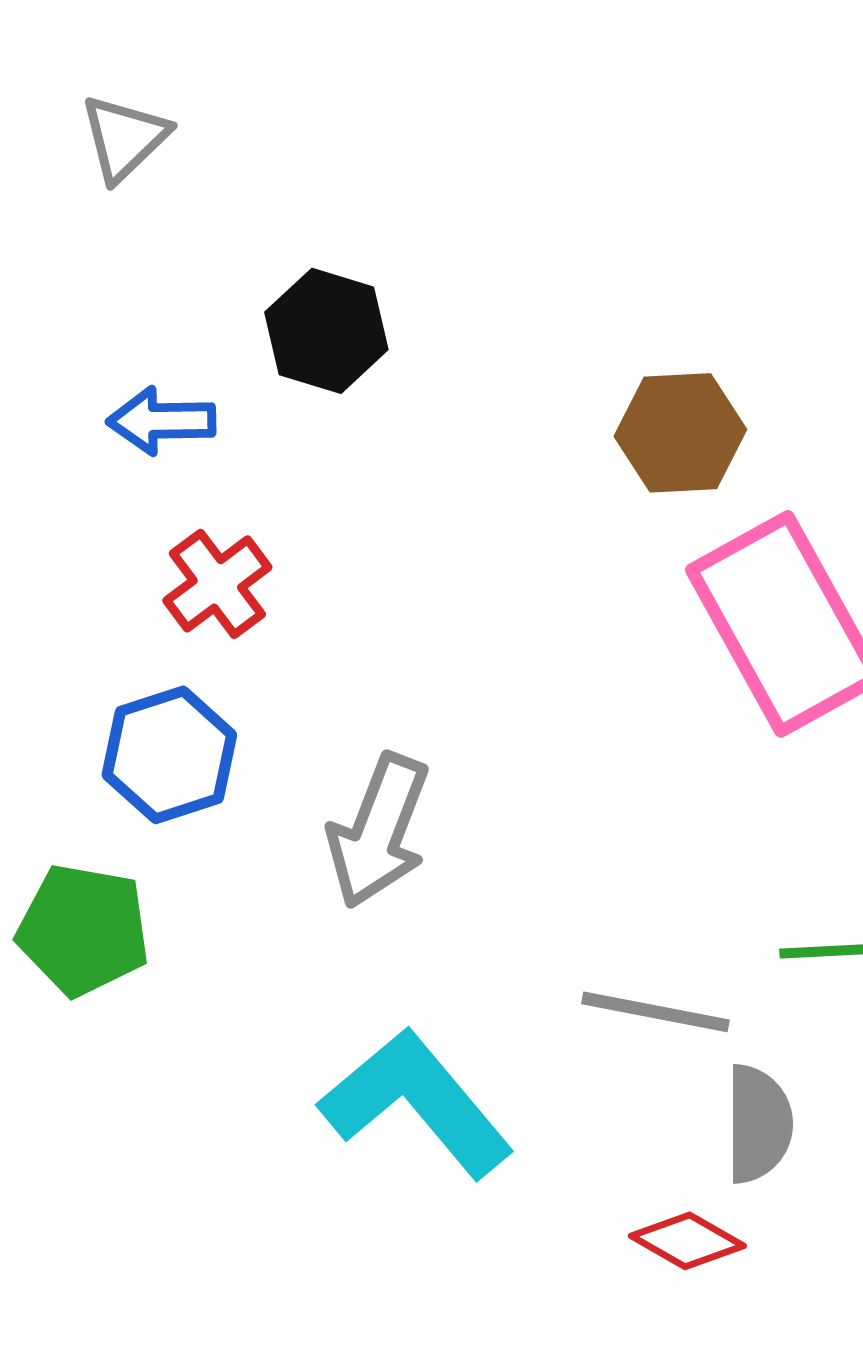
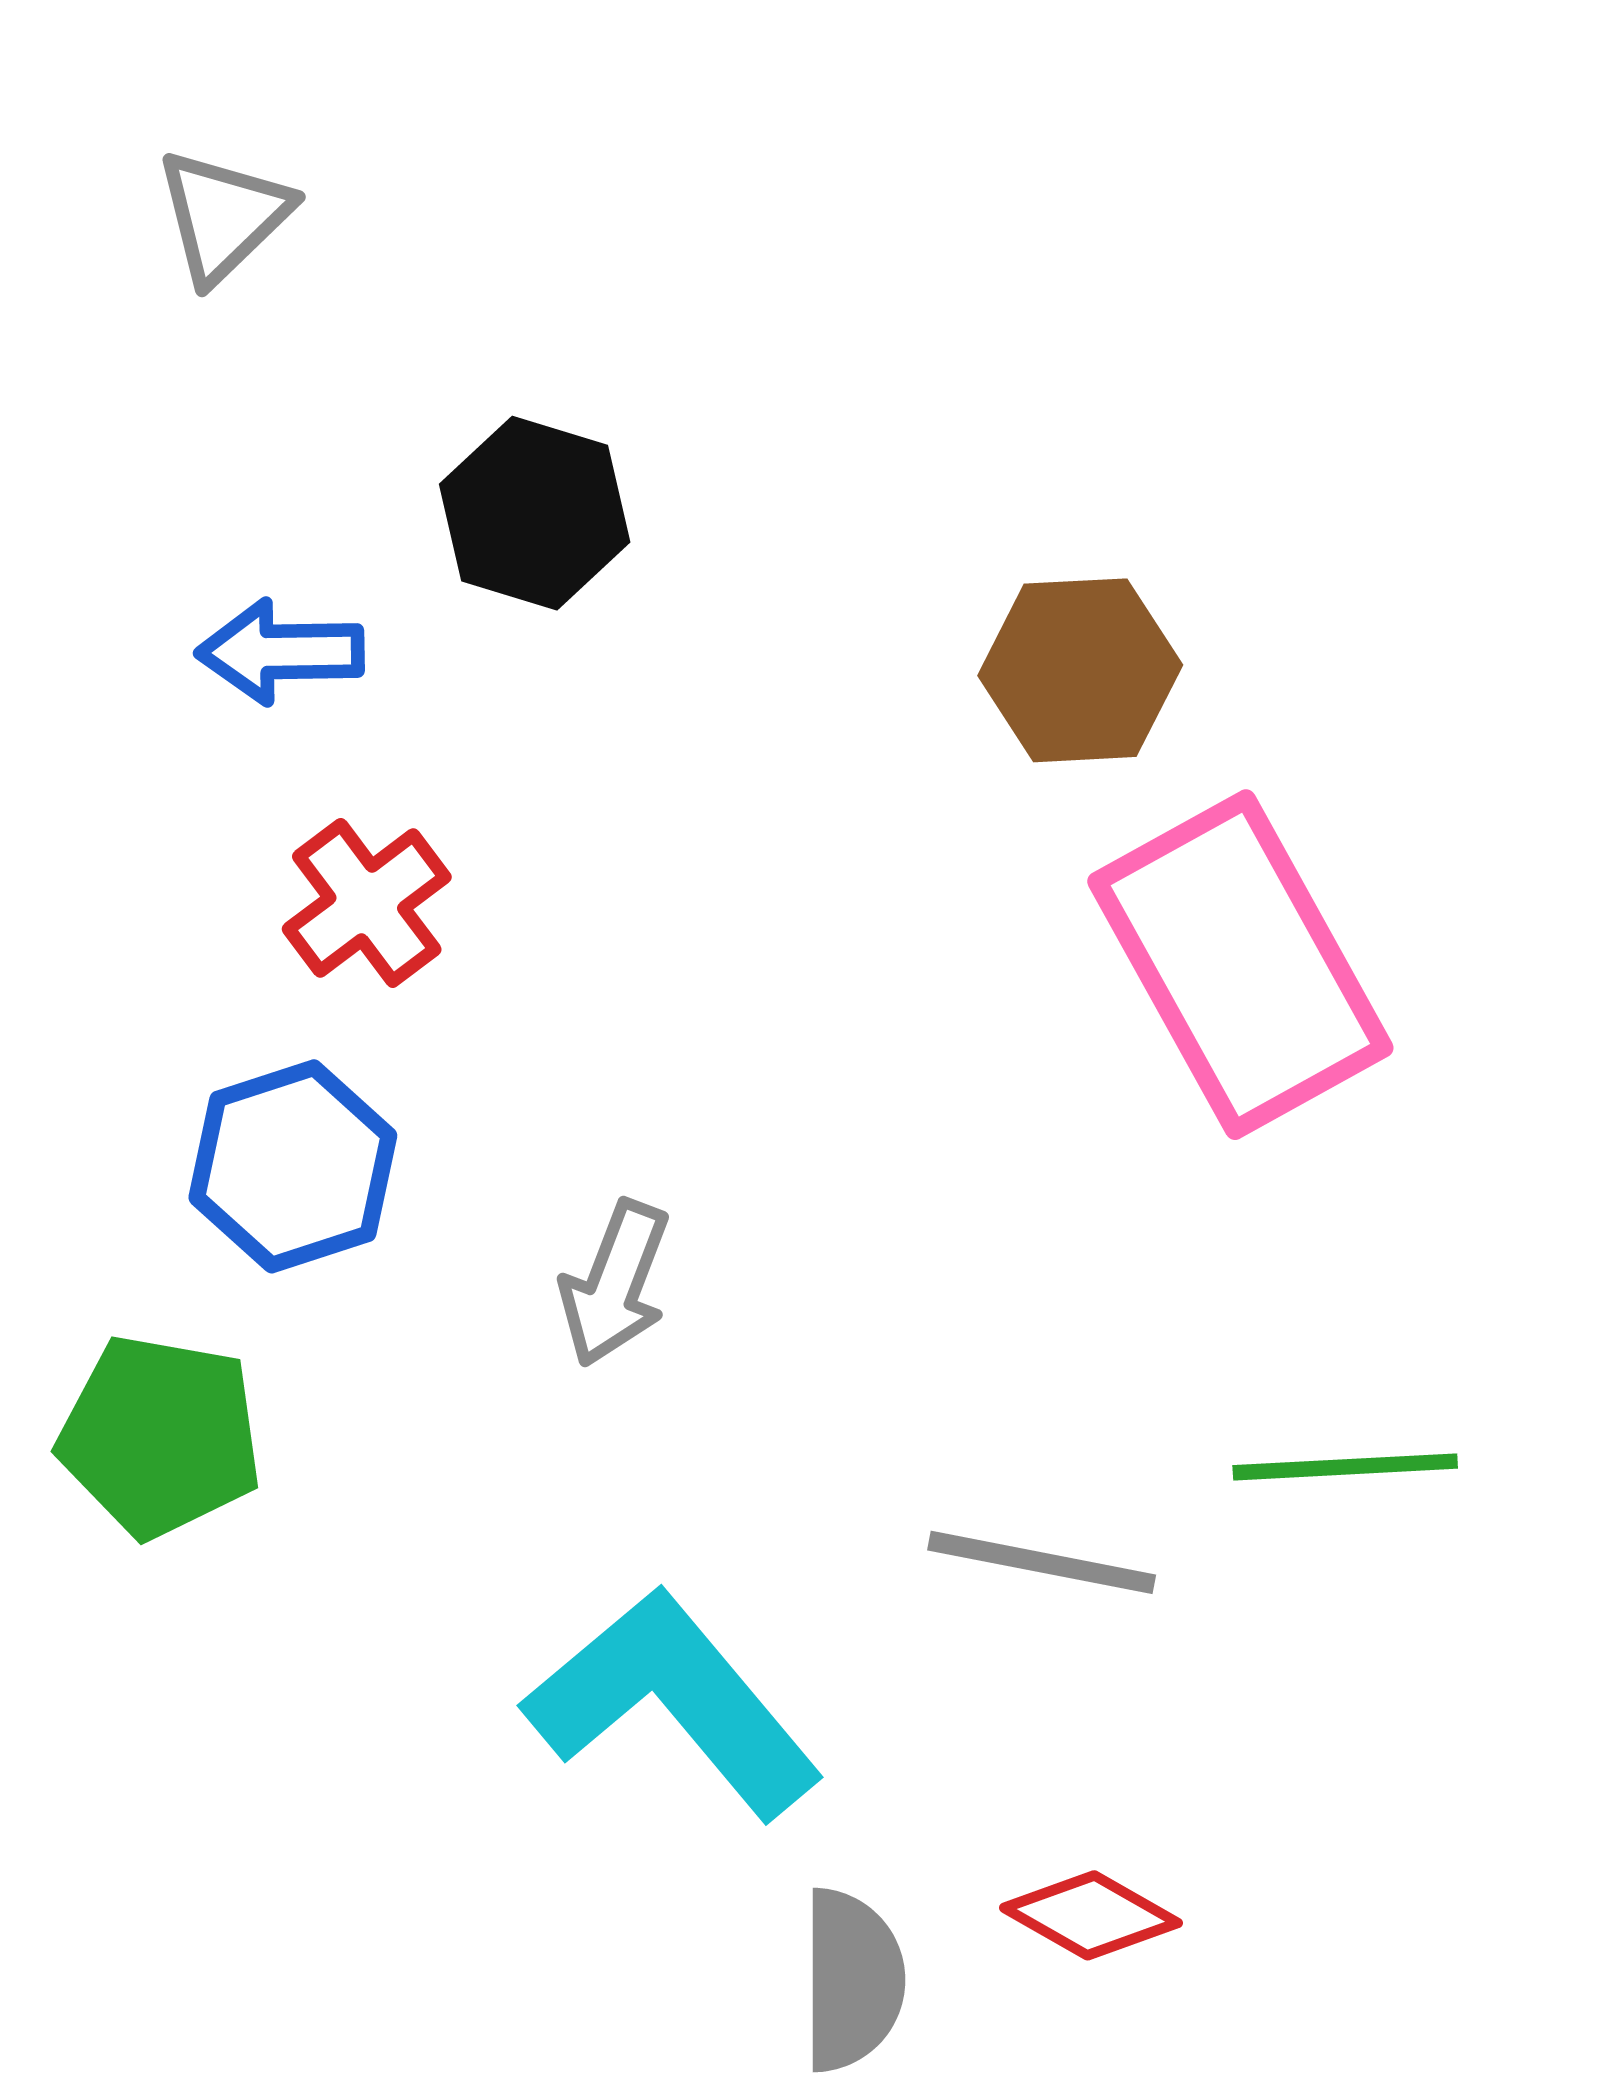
gray arrow: (378, 831) -> (615, 1284), size x0.7
gray semicircle: (758, 1124) -> (852, 1980), moved

